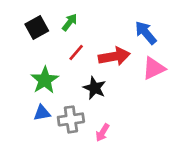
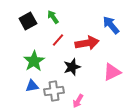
green arrow: (70, 22) -> (53, 17), turned -72
pink triangle: (154, 68) -> (112, 72), moved
black star: (95, 88) -> (72, 67), turned 30

